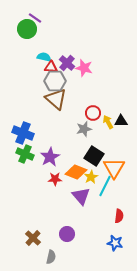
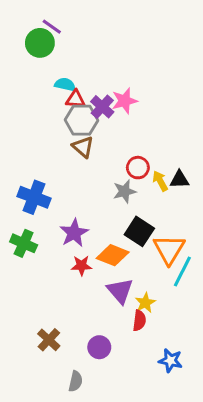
purple cross: (67, 63) -> (102, 107), moved
pink star: (84, 68) -> (125, 101), turned -30
brown triangle: (56, 99) -> (83, 147), size x0.7
green cross: (25, 154) -> (24, 243), moved
yellow star: (91, 177) -> (145, 303), moved
cyan line: (105, 186) -> (182, 272), moved
red semicircle: (119, 216) -> (139, 320), moved
brown cross: (33, 238) -> (49, 340), moved

